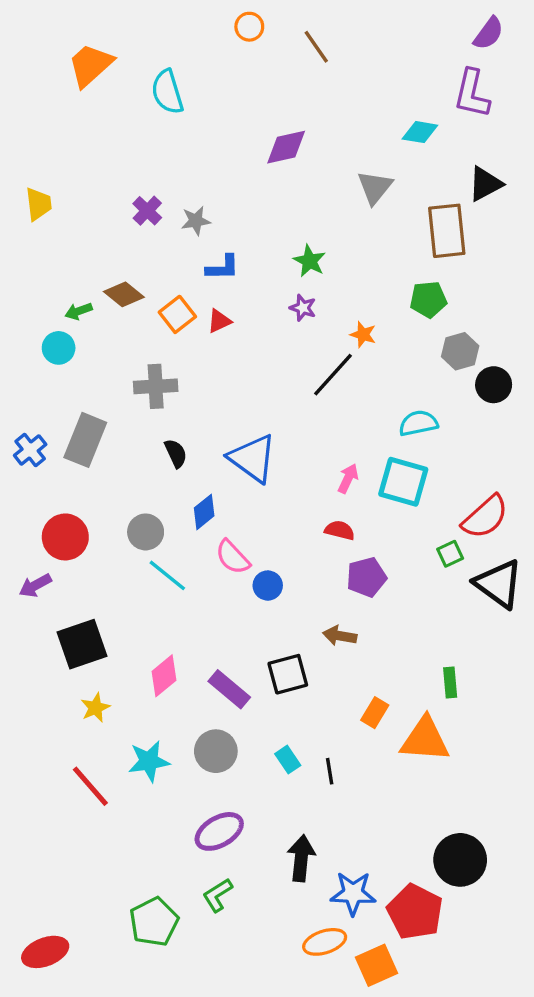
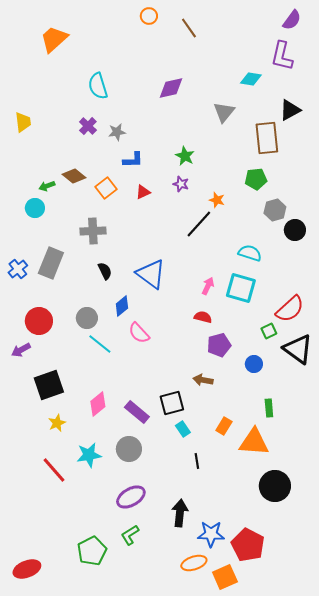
cyan semicircle: (167, 92) -> (98, 86), moved
red triangle: (219, 321) -> (143, 192), moved
cyan semicircle: (418, 423) -> (250, 253), turned 30
blue circle: (268, 586) -> (254, 364), moved
cyan rectangle: (288, 760) -> (183, 429), moved
black circle: (460, 860) -> (275, 486), moved

